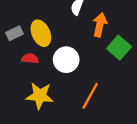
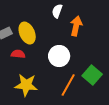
green square: (119, 48) -> (92, 75), moved
white circle: (66, 60) -> (59, 56), moved

